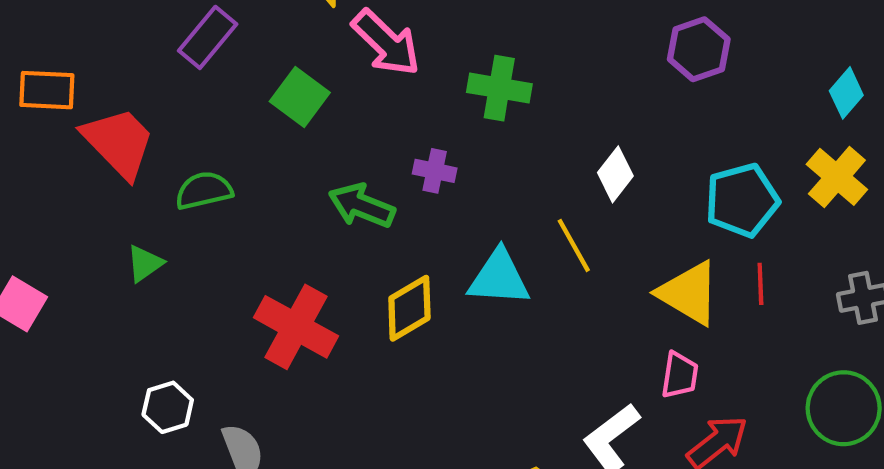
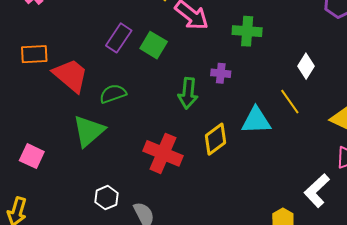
purple rectangle: (208, 37) -> (119, 38), moved
green arrow: (362, 206) -> (188, 93), turned -100
green triangle: (145, 263) -> (89, 131), size x1.8

